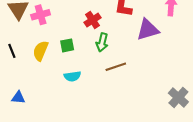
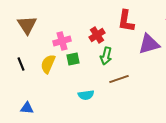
pink cross: (41, 15) -> (62, 41), moved
cyan semicircle: (72, 76) -> (86, 95), moved

